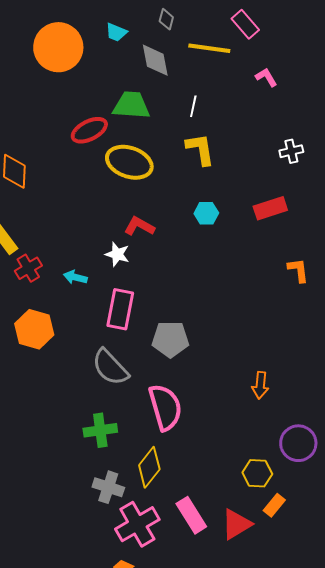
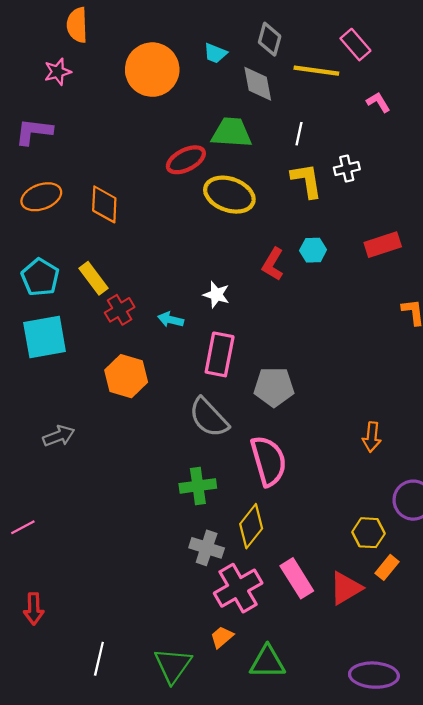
gray diamond: (166, 19) -> (270, 39), size x1.4
white cross: (291, 151) -> (347, 168), moved
red L-shape: (139, 226) -> (273, 264), moved, turned -88

